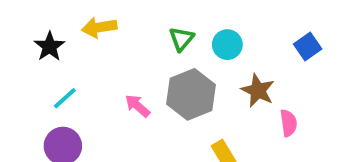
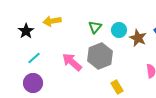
brown star: (258, 90) -> (138, 38), moved
pink arrow: (137, 106) -> (72, 62), size x1.5

